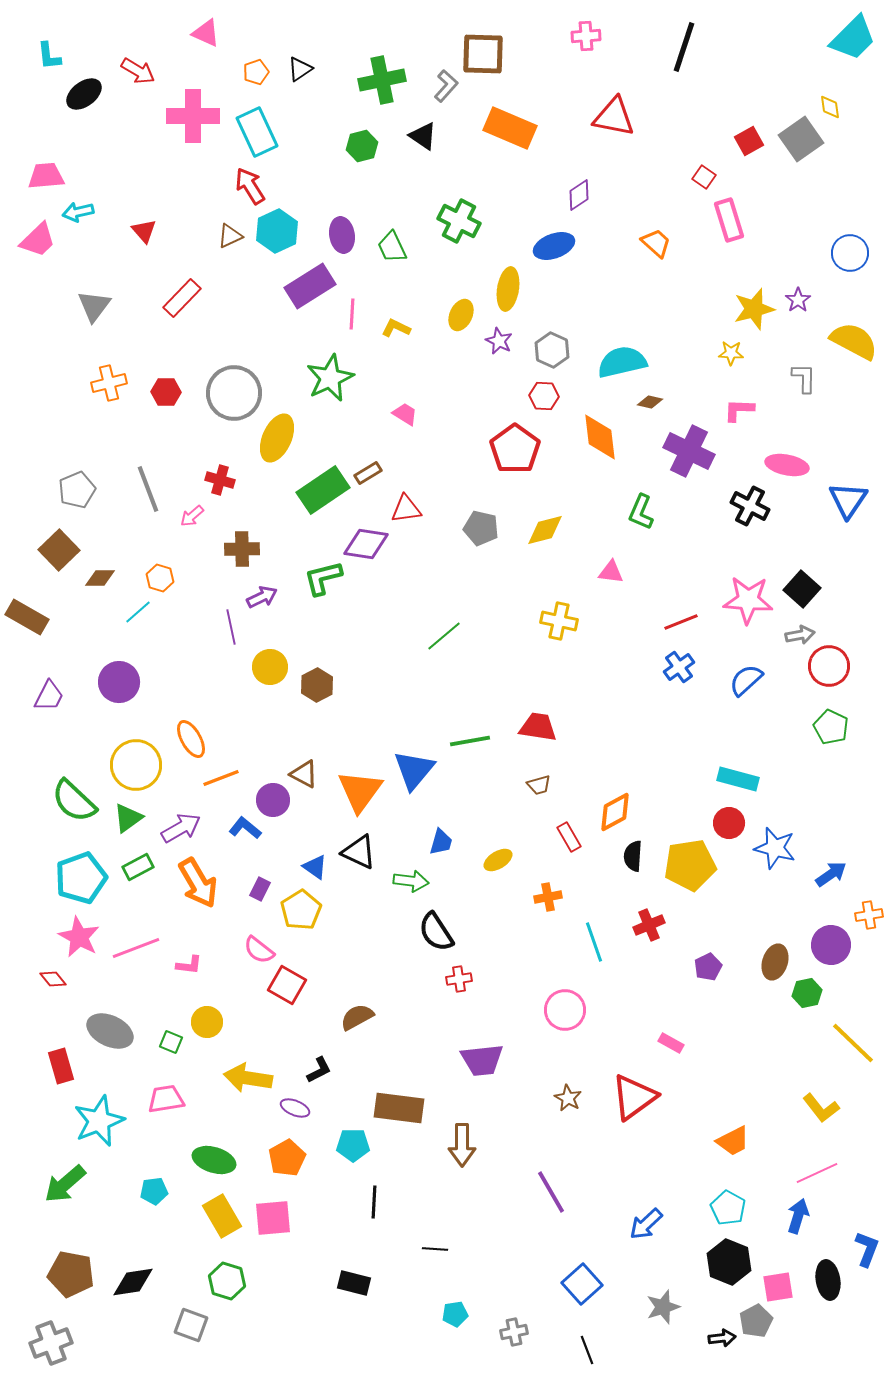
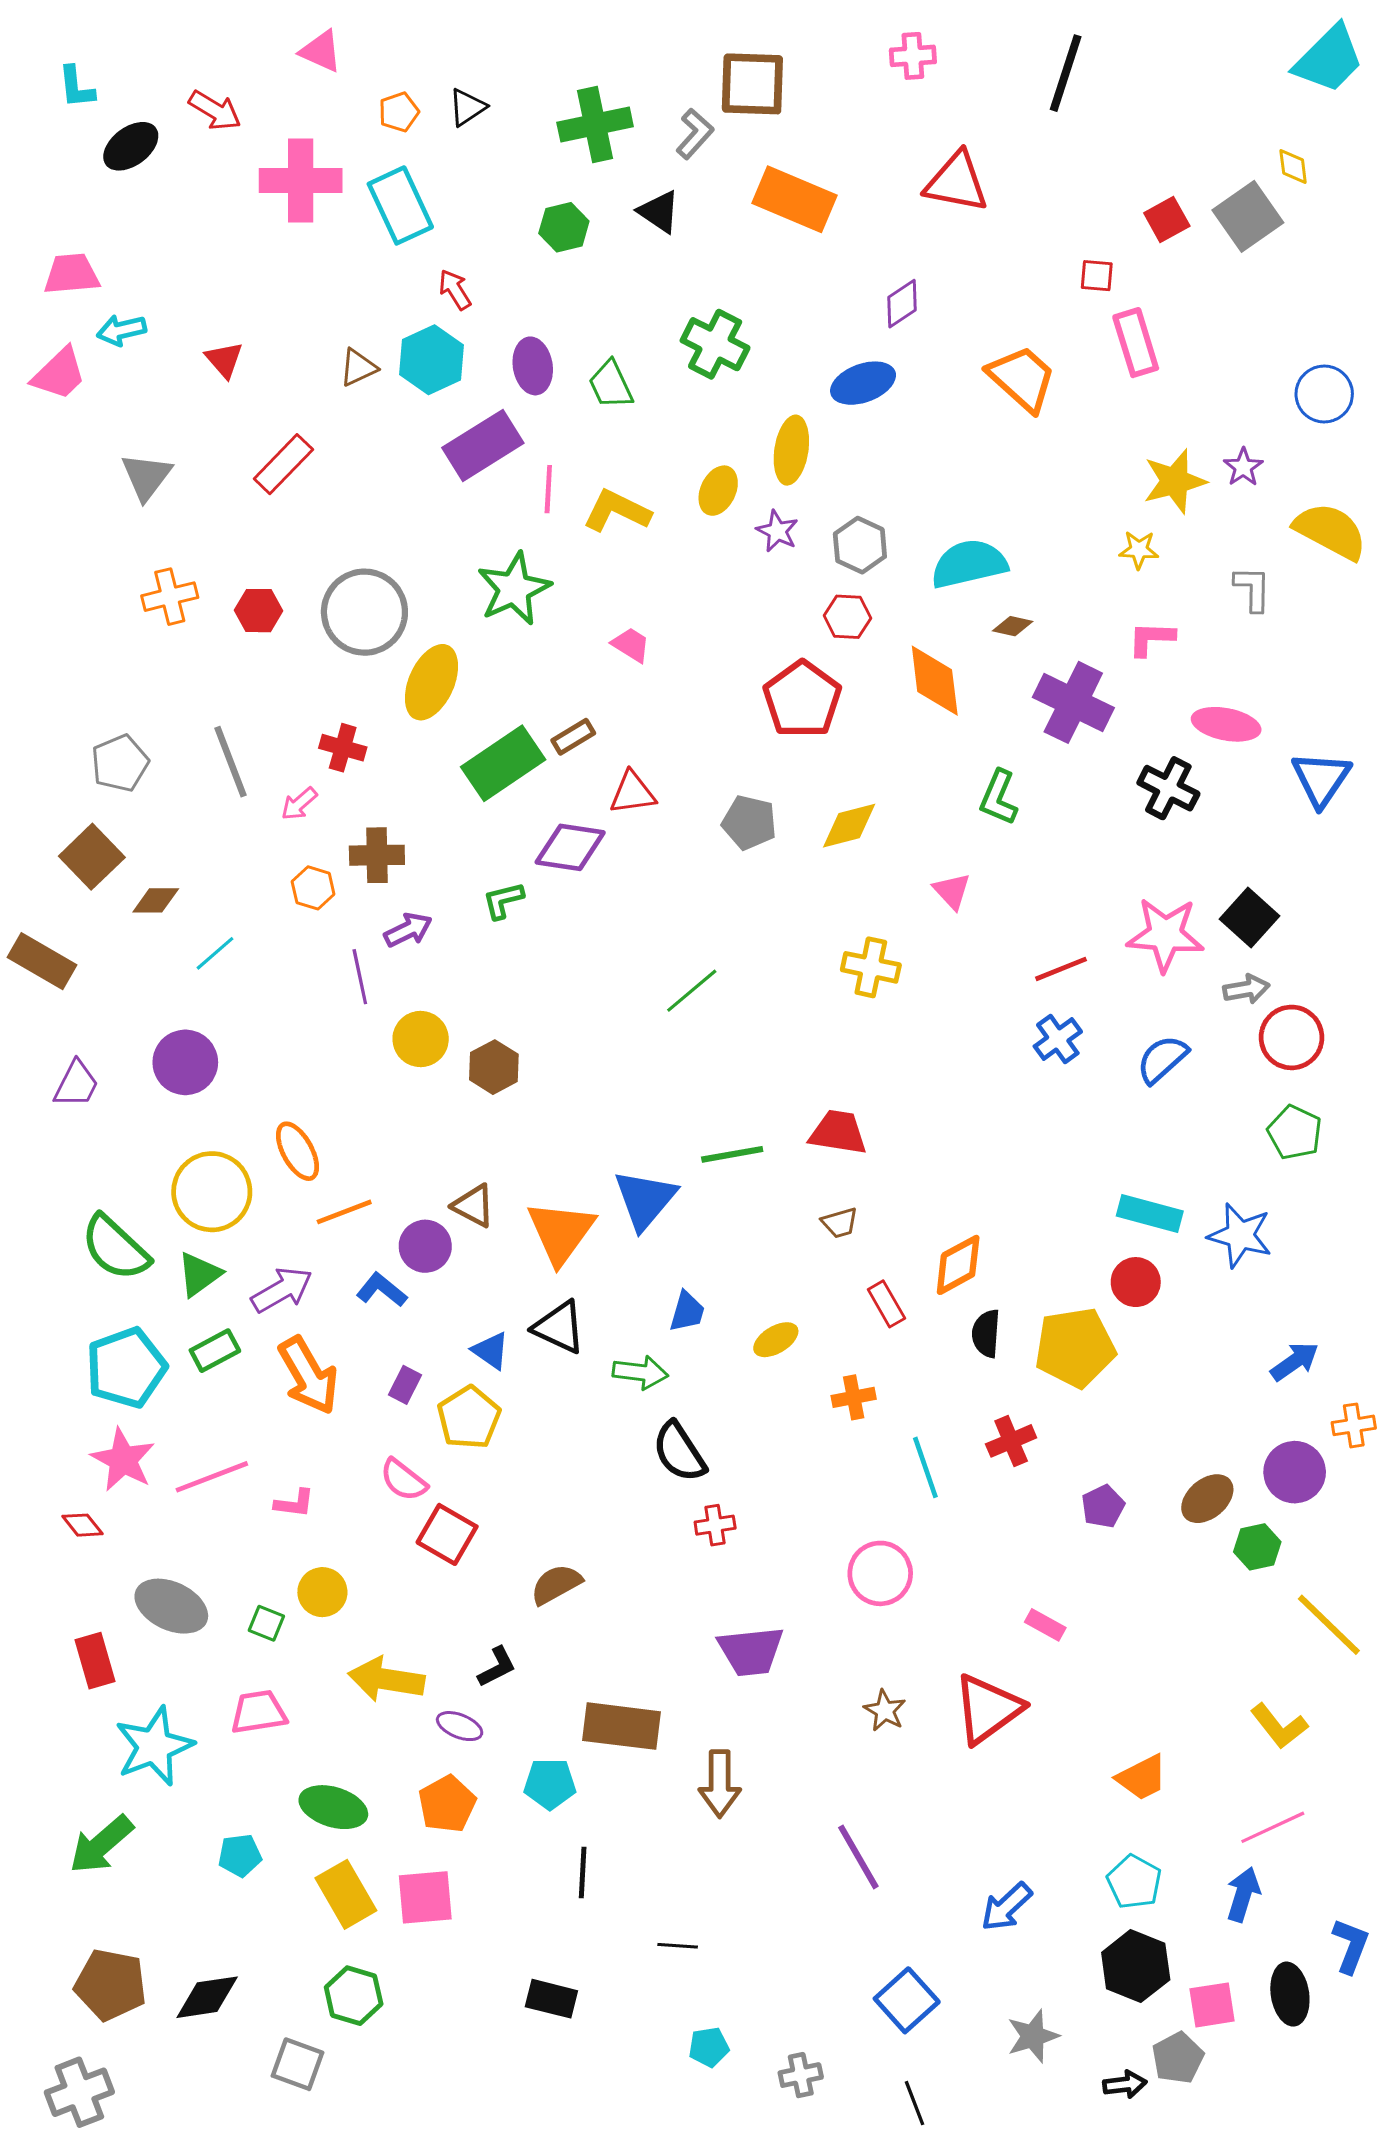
red square: (704, 177) -> (1097, 276), turned -30
red arrow: (250, 186) -> (455, 290), moved, size x0.7
orange trapezoid: (656, 243) -> (1022, 378), size x1.5
yellow L-shape: (396, 328) -> (617, 511), size x1.5
pink triangle: (611, 572) -> (952, 891), turned 40
orange hexagon: (160, 578) -> (313, 888), moved
green L-shape: (323, 578) -> (503, 900), size x0.7
blue star: (775, 848) -> (1240, 1235), moved
brown ellipse: (775, 962) -> (1207, 1499), turned 32

